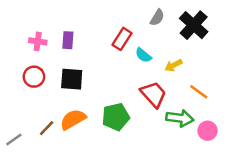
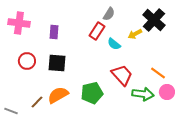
gray semicircle: (157, 18) -> (109, 14), moved
pink cross: (38, 41) -> (19, 23), moved, size x1.5
yellow arrow: (174, 65) -> (135, 34), moved
pink circle: (207, 131) -> (167, 92), moved
gray line: (14, 140) -> (11, 111), turned 56

